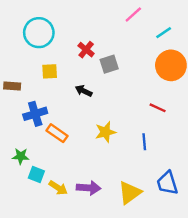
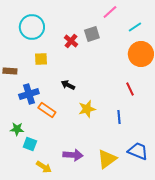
gray square: (109, 64) -> (92, 34), moved
black arrow: (84, 91) -> (68, 85), moved
red line: (158, 108) -> (130, 89), turned 40
blue trapezoid: (167, 183) -> (138, 151), turned 130
yellow arrow: (58, 188) -> (44, 167), moved

